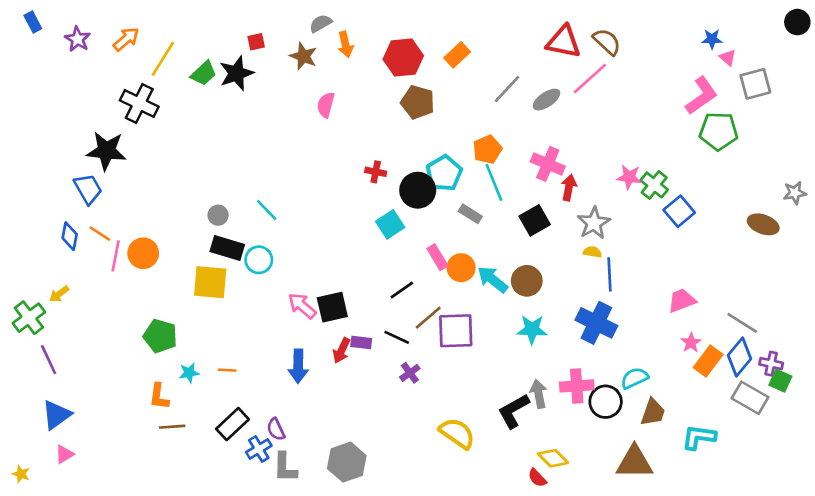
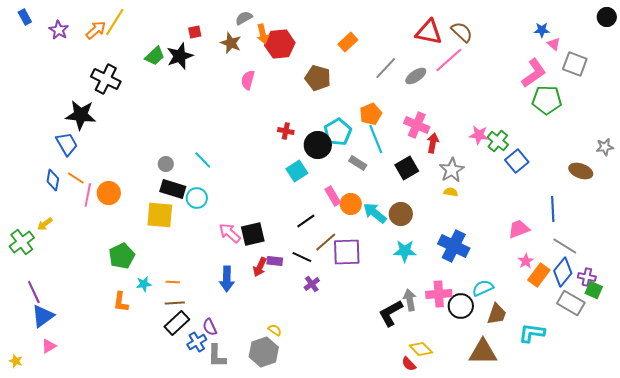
red hexagon: (403, 58) -> (280, 44), moved
yellow line: (163, 59) -> (115, 22), moved
gray square: (755, 84) -> (575, 64), turned 35
blue line: (610, 274) -> (553, 209), moved
green pentagon: (160, 336) -> (122, 256), turned 30
purple line: (49, 360) -> (34, 292), moved
brown line: (172, 427) -> (175, 303), moved
yellow semicircle: (457, 433) -> (275, 330), moved, size x0.5

